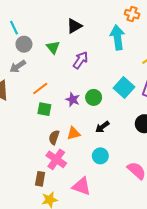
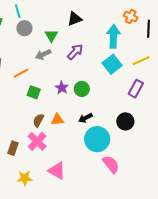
gray arrow: (18, 66) -> (43, 54), moved
cyan square: (124, 87) -> (112, 64), moved
orange line: (40, 88) -> (21, 73), moved
cyan circle: (100, 156) -> (97, 139), moved, size x1.6
brown rectangle: (40, 179) -> (13, 148), moved

